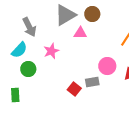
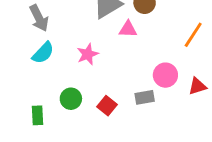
gray arrow: (29, 27) -> (39, 18), moved
green circle: (28, 69) -> (71, 99), moved
red square: (74, 89) -> (107, 106), moved

